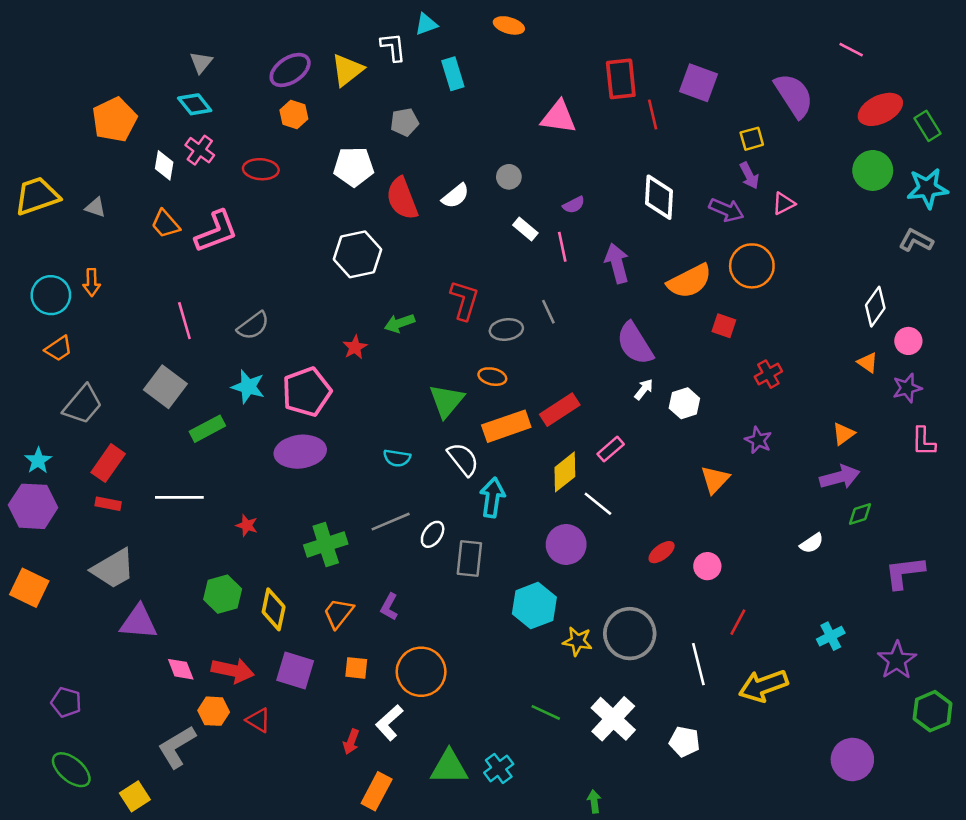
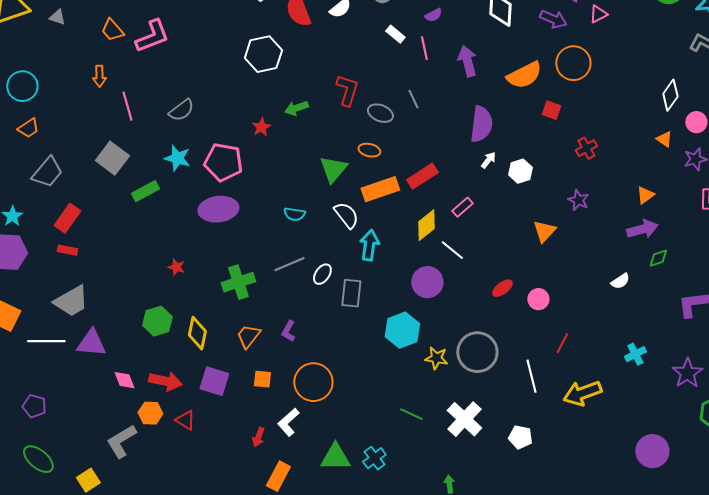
orange arrow: (92, 282) -> (99, 76), moved
gray ellipse: (506, 329) -> (380, 113), turned 30
purple semicircle: (635, 343) -> (481, 124), turned -141
pink pentagon: (307, 392) -> (223, 162), turned 30
white line: (179, 497) -> (46, 341), moved

